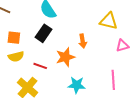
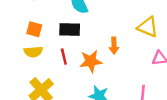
black rectangle: (44, 33) -> (70, 30), turned 48
red line: (40, 66) -> (64, 57), moved, turned 48

